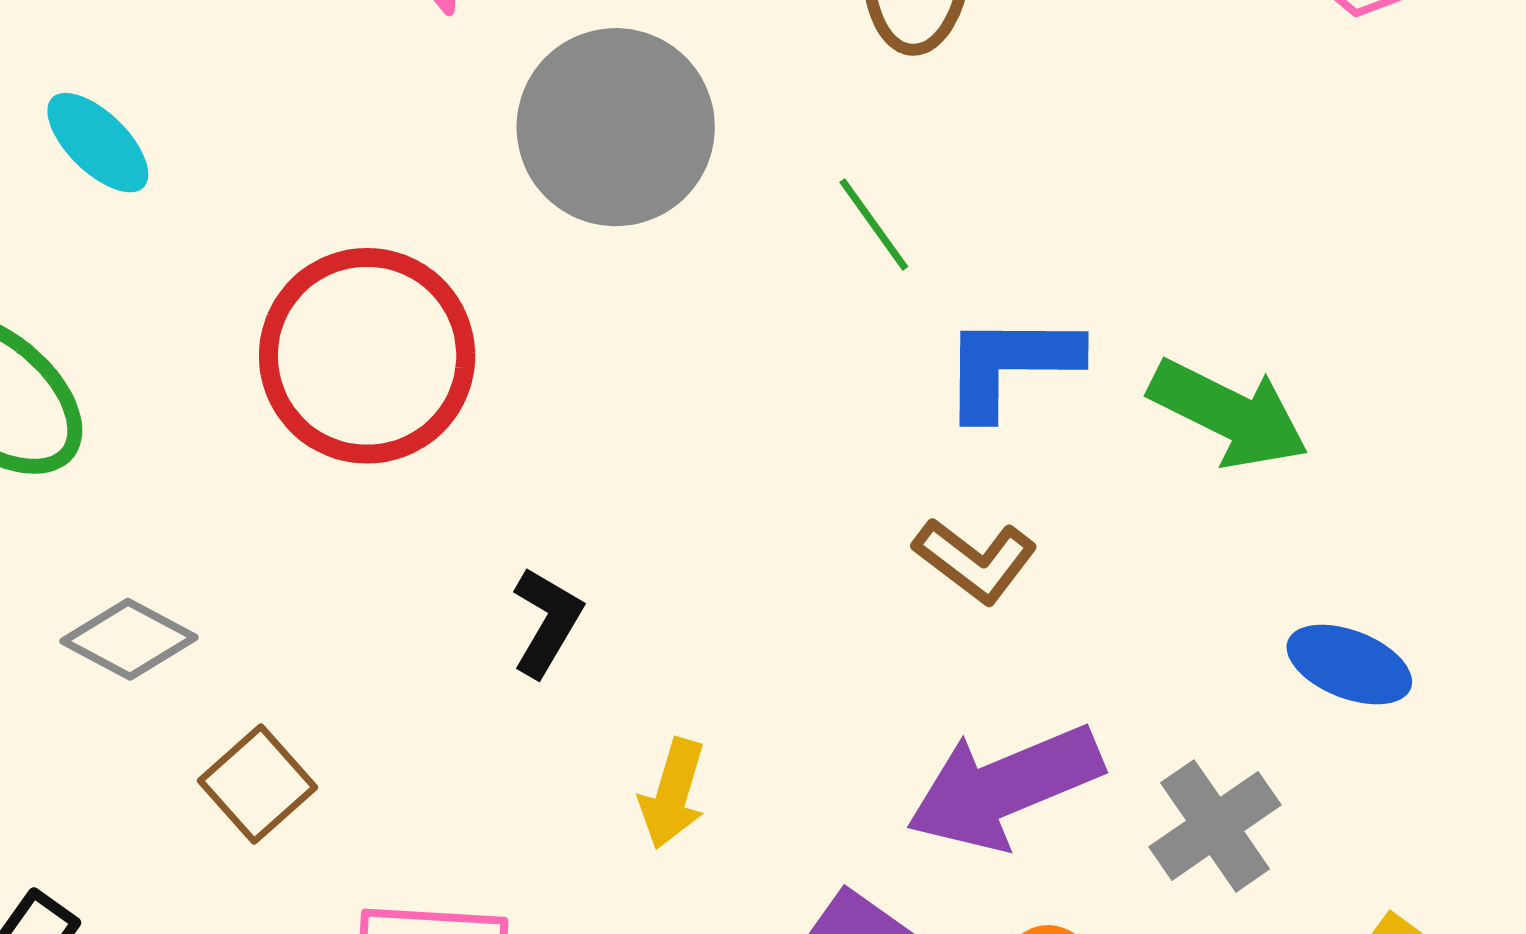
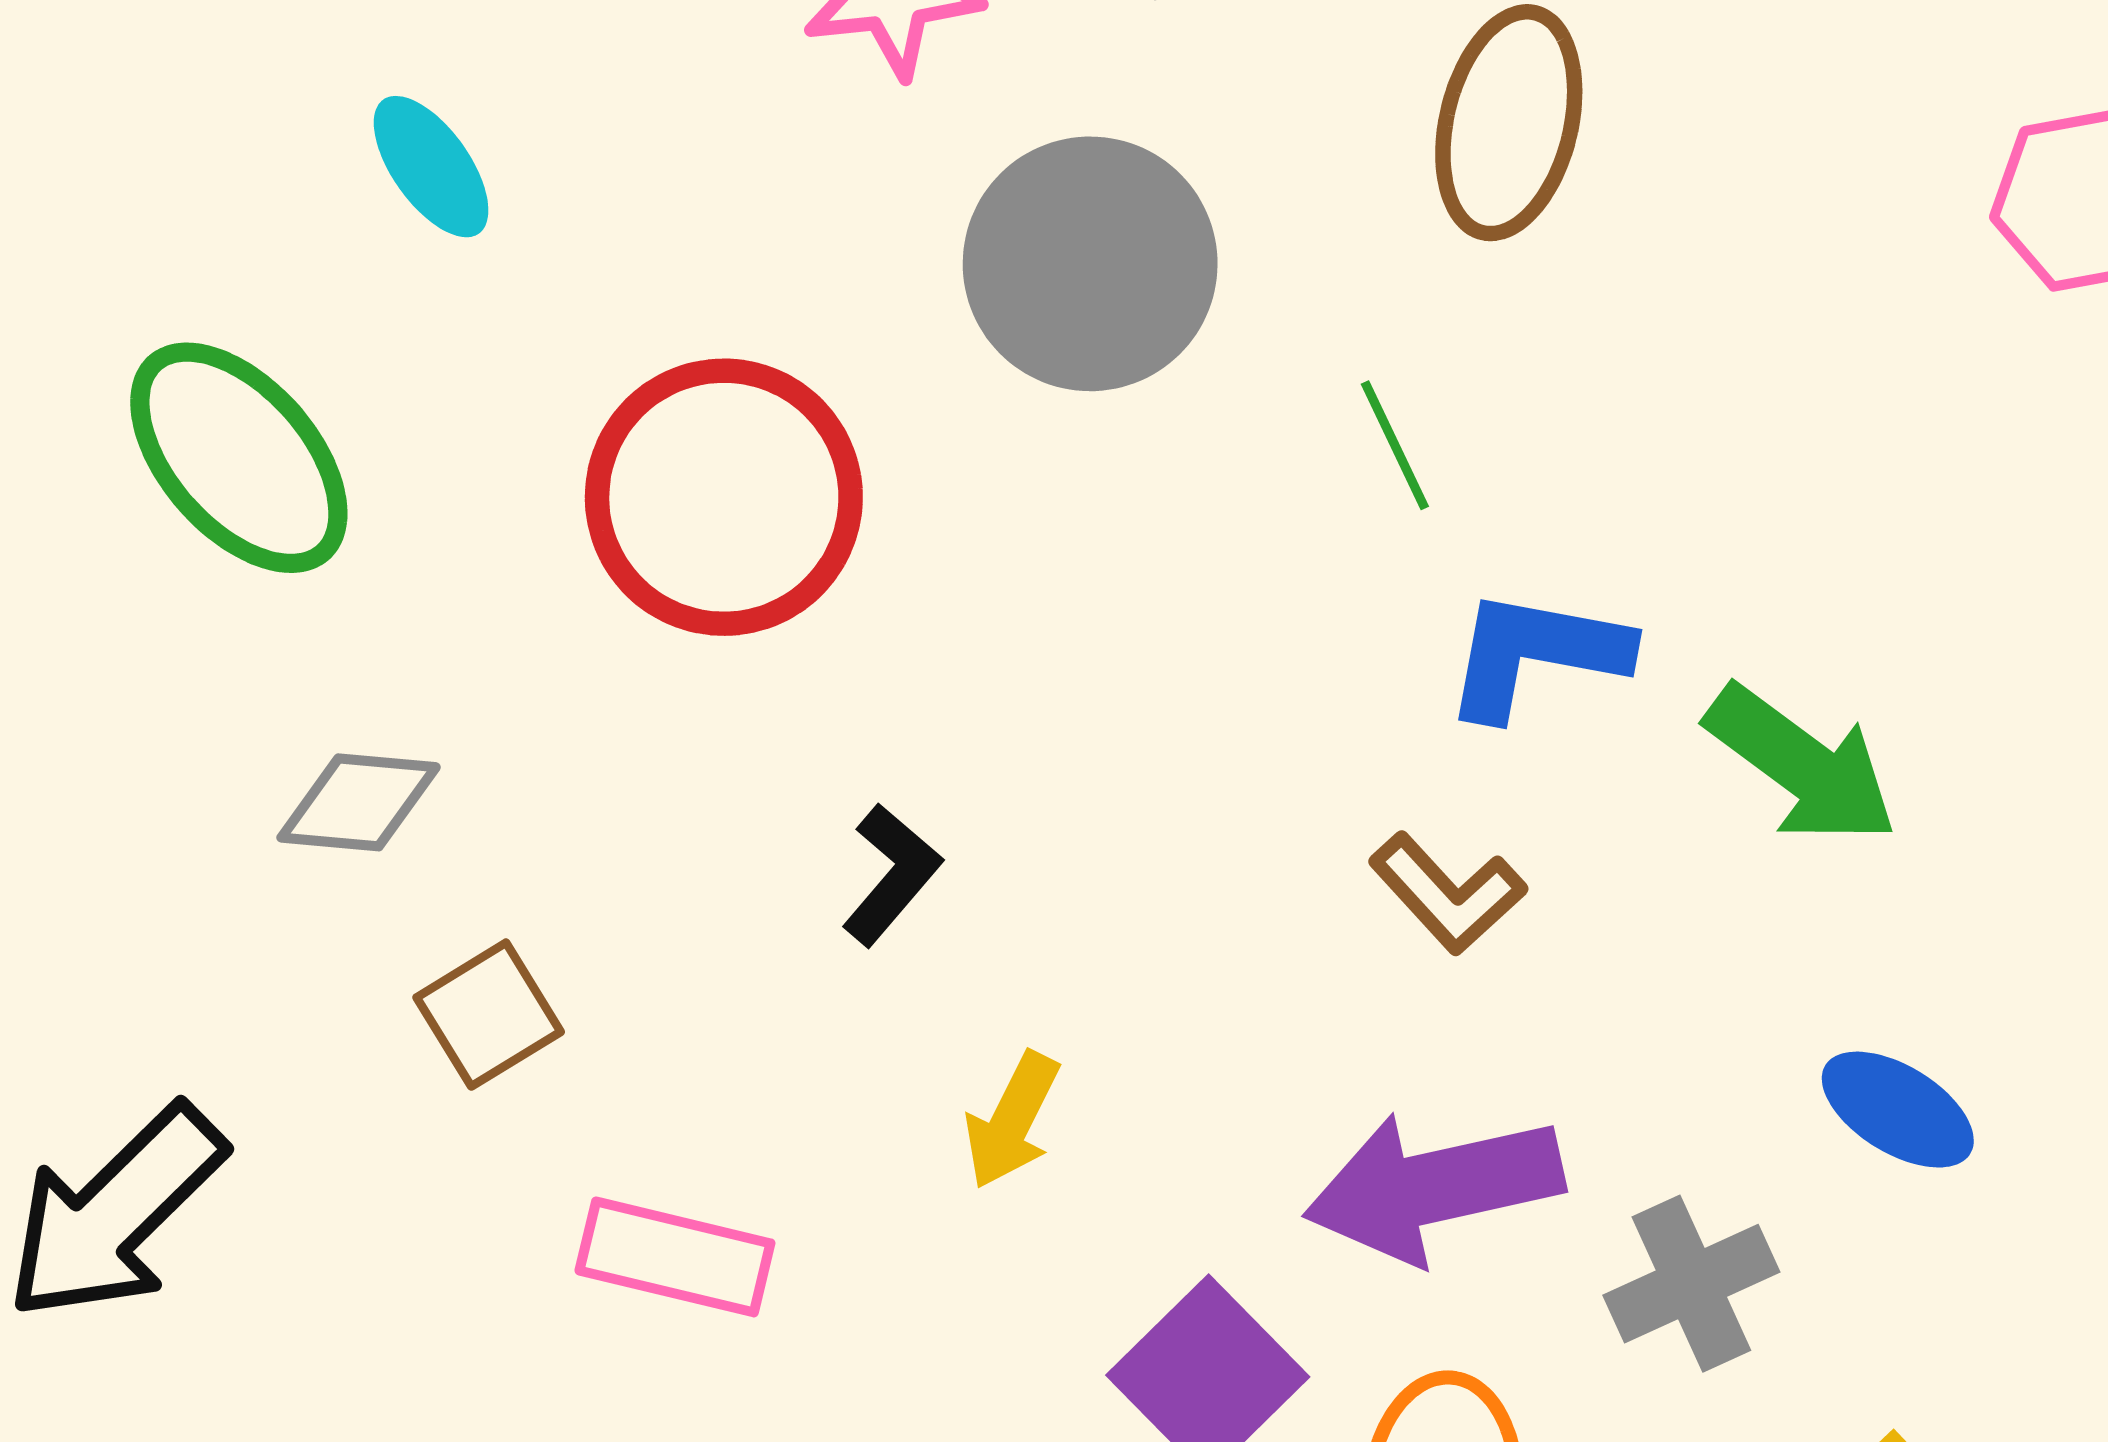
gray diamond: (129, 639) -> (359, 802), turned -33

